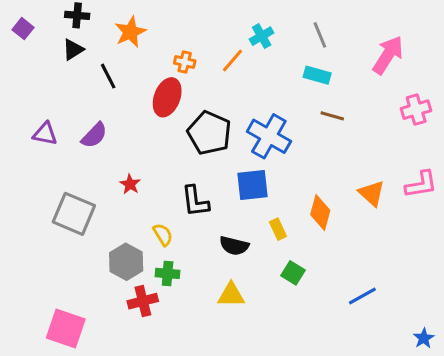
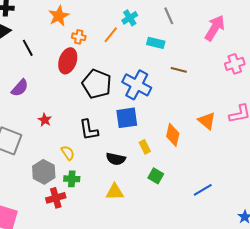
orange star: (130, 32) -> (59, 16), moved
cyan rectangle: (317, 75) -> (156, 43), moved

